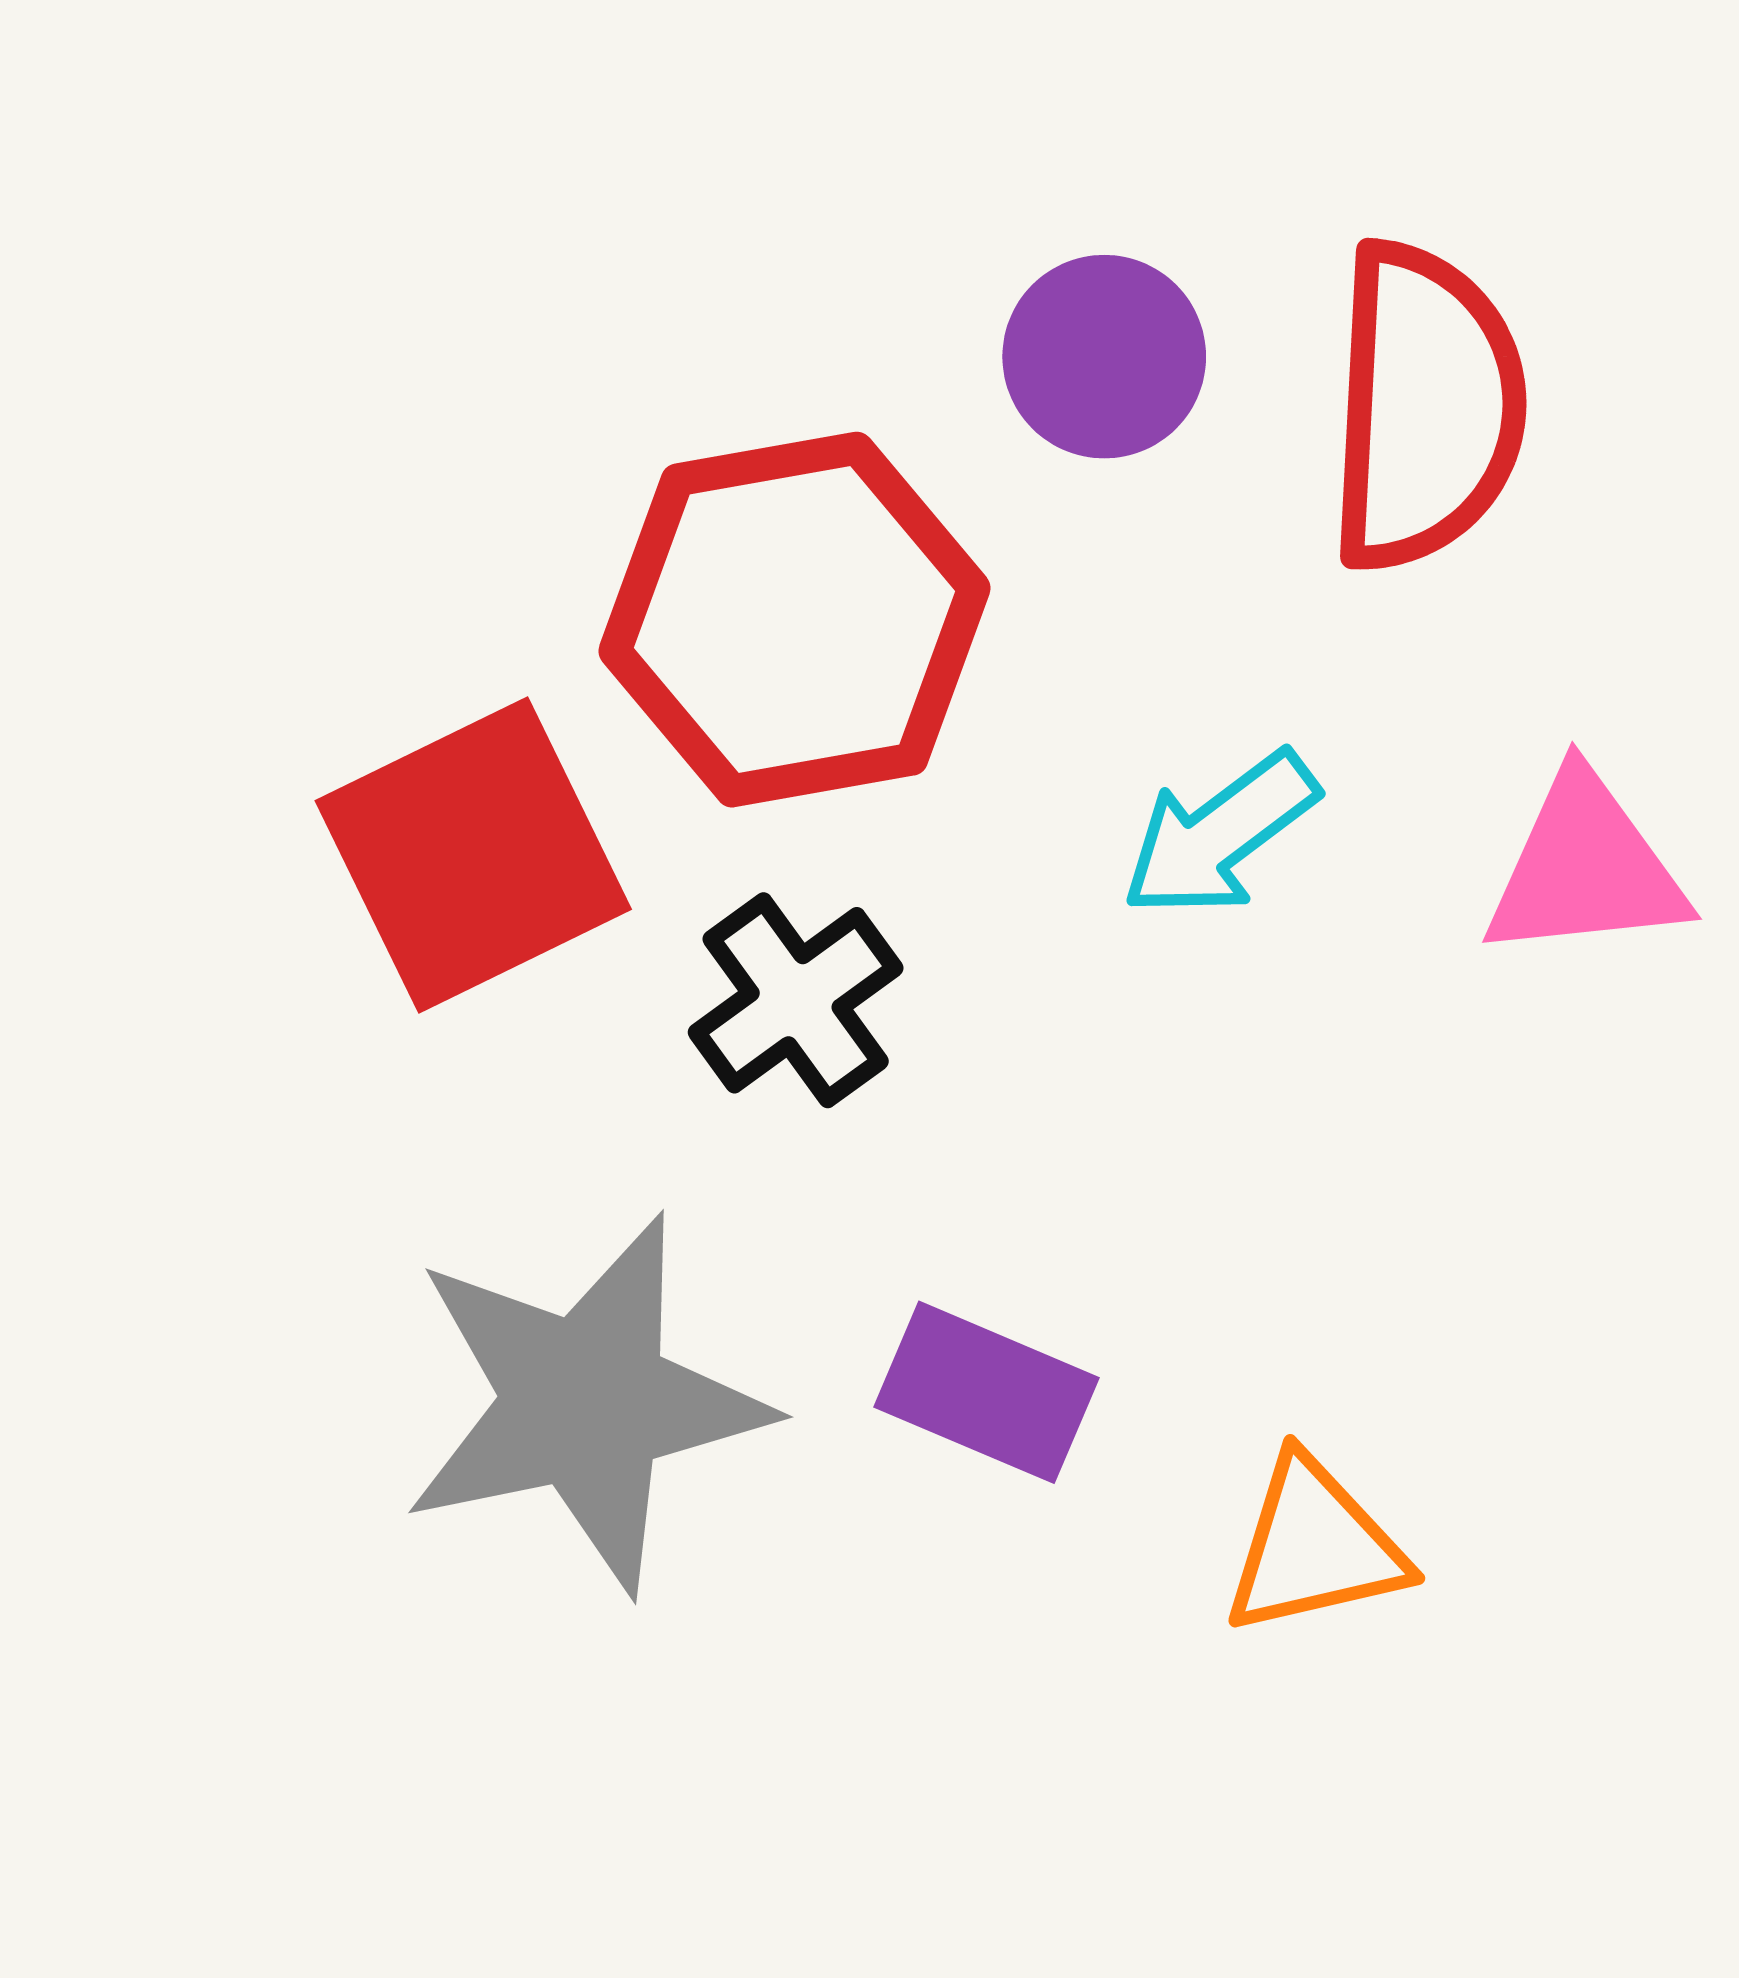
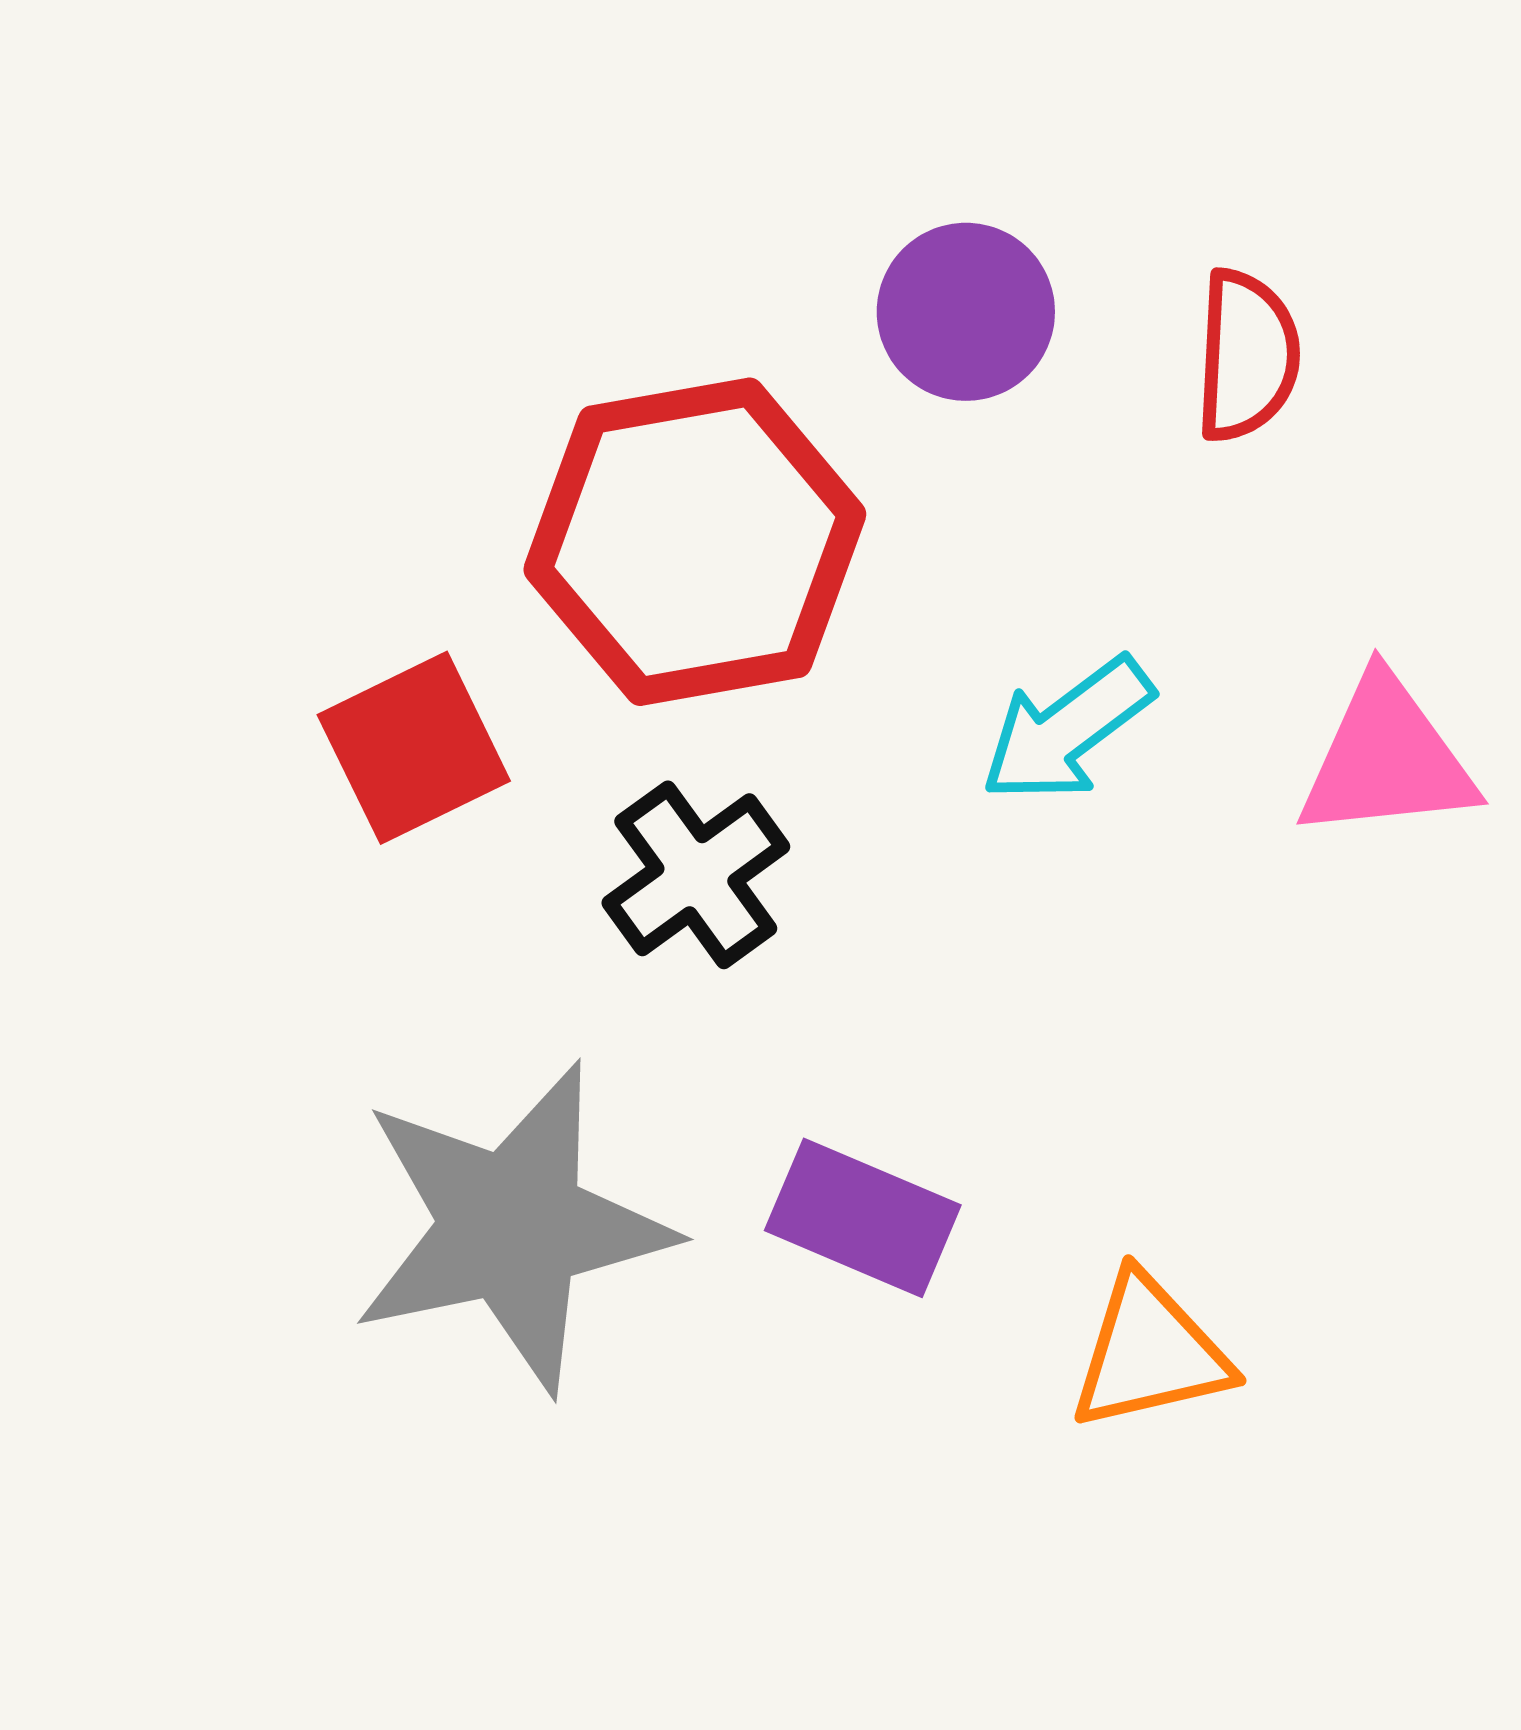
red semicircle: (1425, 407) -> (1247, 356), size x0.6
red square: (473, 855) -> (414, 748), size x0.7

